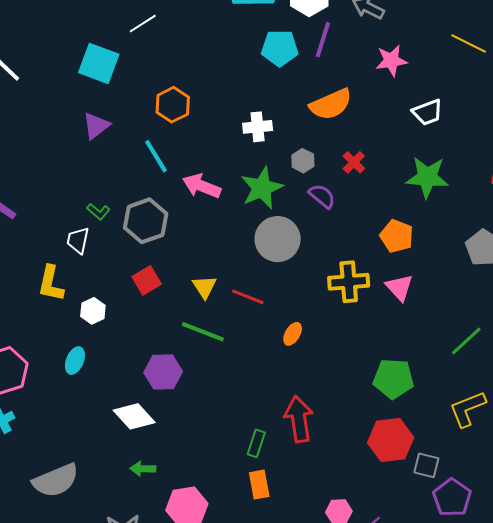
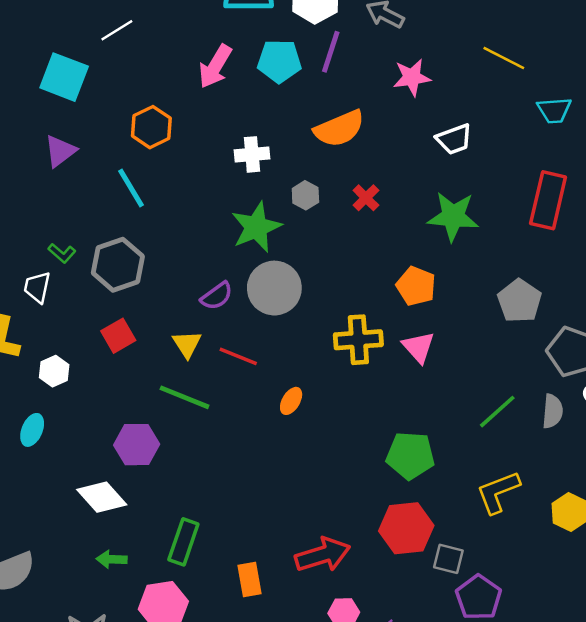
pink arrow: (202, 186) -> (215, 66), moved, turned -81
purple semicircle: (322, 196) -> (217, 296), moved, turned 104
red arrow: (299, 419) -> (323, 555), moved, turned 81
green rectangle: (256, 443) -> (183, 542), moved, size x1.4

